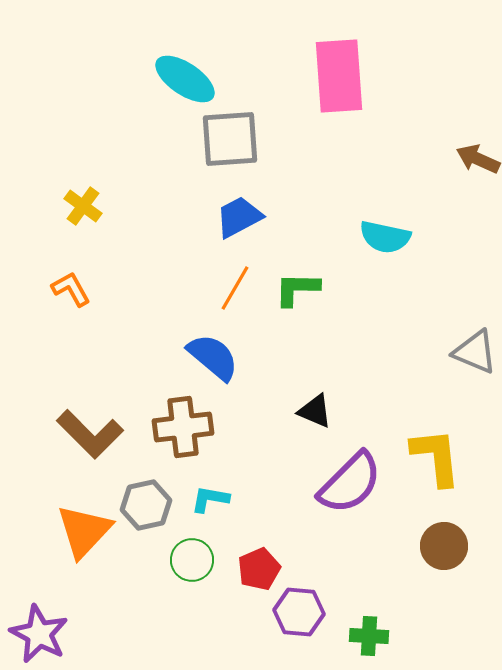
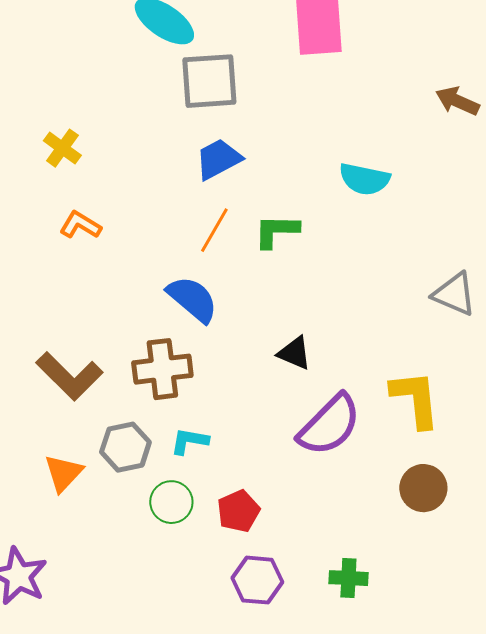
orange L-shape: (71, 289) -> (80, 225), moved, turned -30
orange triangle: (84, 531) -> (63, 473), size x0.7
purple hexagon: (299, 612) -> (257, 580), moved

